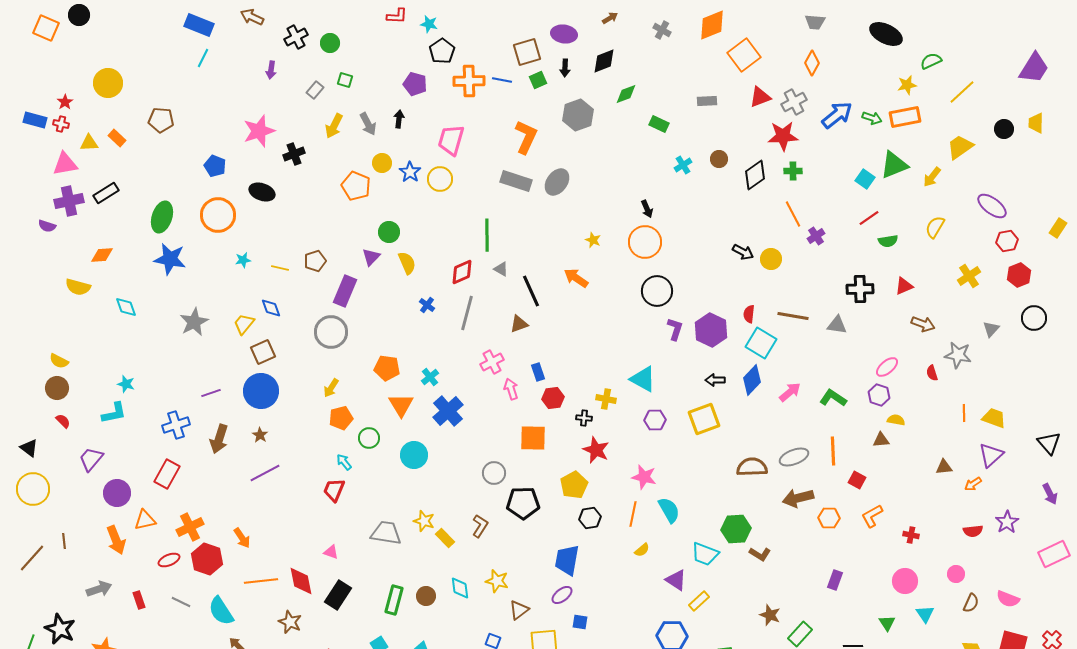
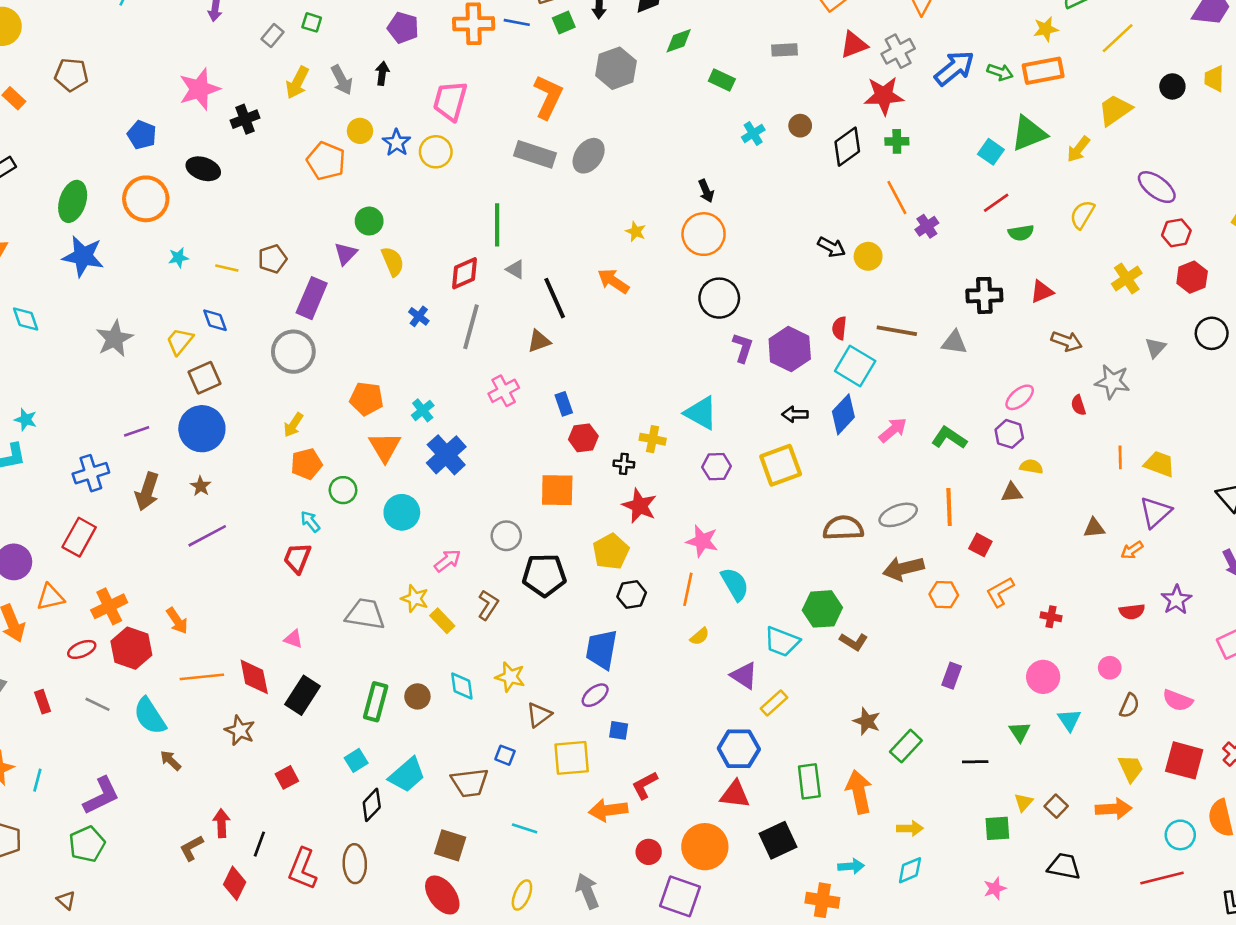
pink arrow: (511, 389) -> (448, 561), moved, turned 70

